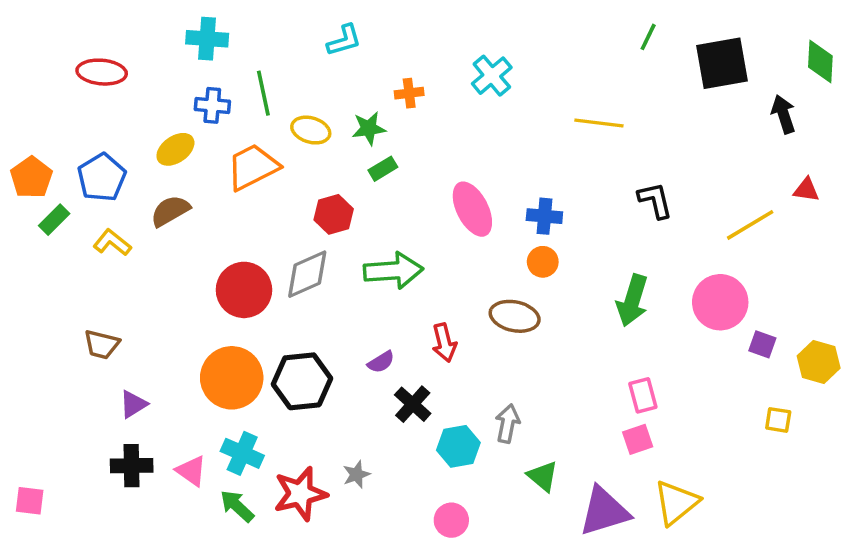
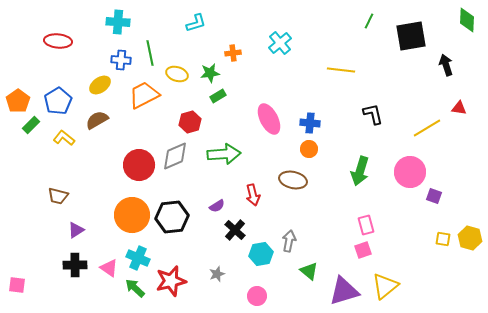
green diamond: (820, 62) -> (467, 20), moved
yellow hexagon: (819, 362) -> (470, 238), moved
gray star: (356, 474) -> (217, 274), moved

